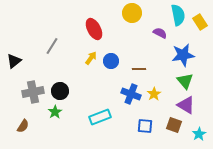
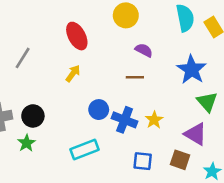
purple semicircle: (160, 33) -> (144, 50), moved
blue star: (183, 55) -> (192, 70), turned -30
blue circle: (111, 61) -> (99, 110), moved
brown line: (139, 69) -> (135, 77), moved
green triangle: (185, 81) -> (207, 102), moved

